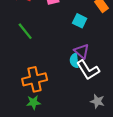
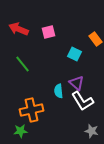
cyan semicircle: (74, 61) -> (59, 91), moved
green star: (33, 102) -> (21, 131), moved

